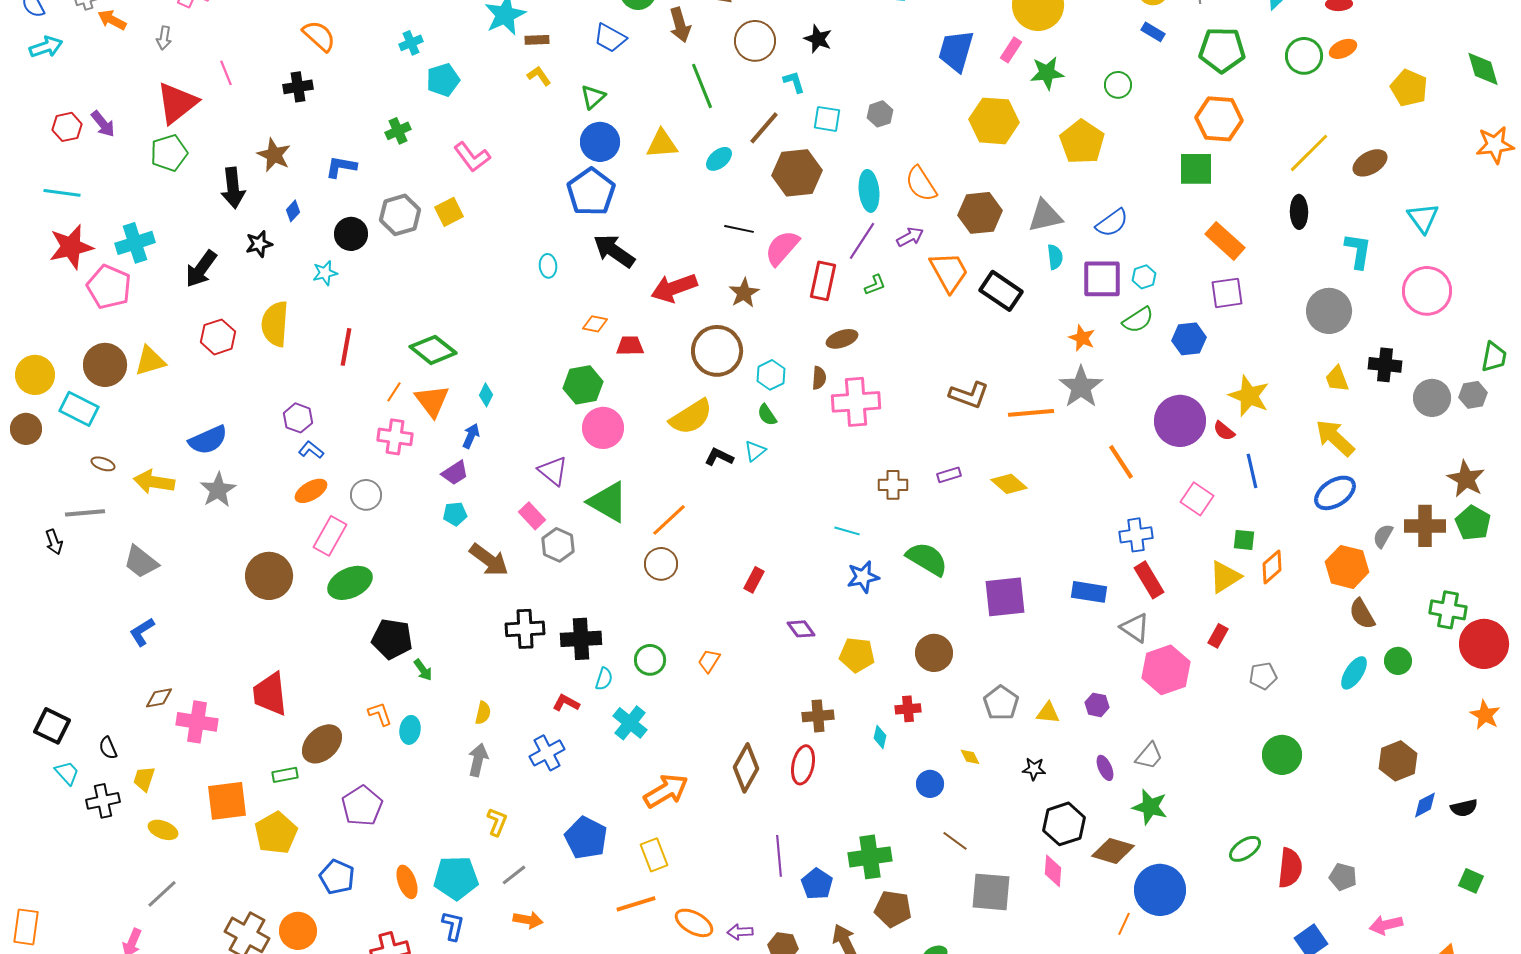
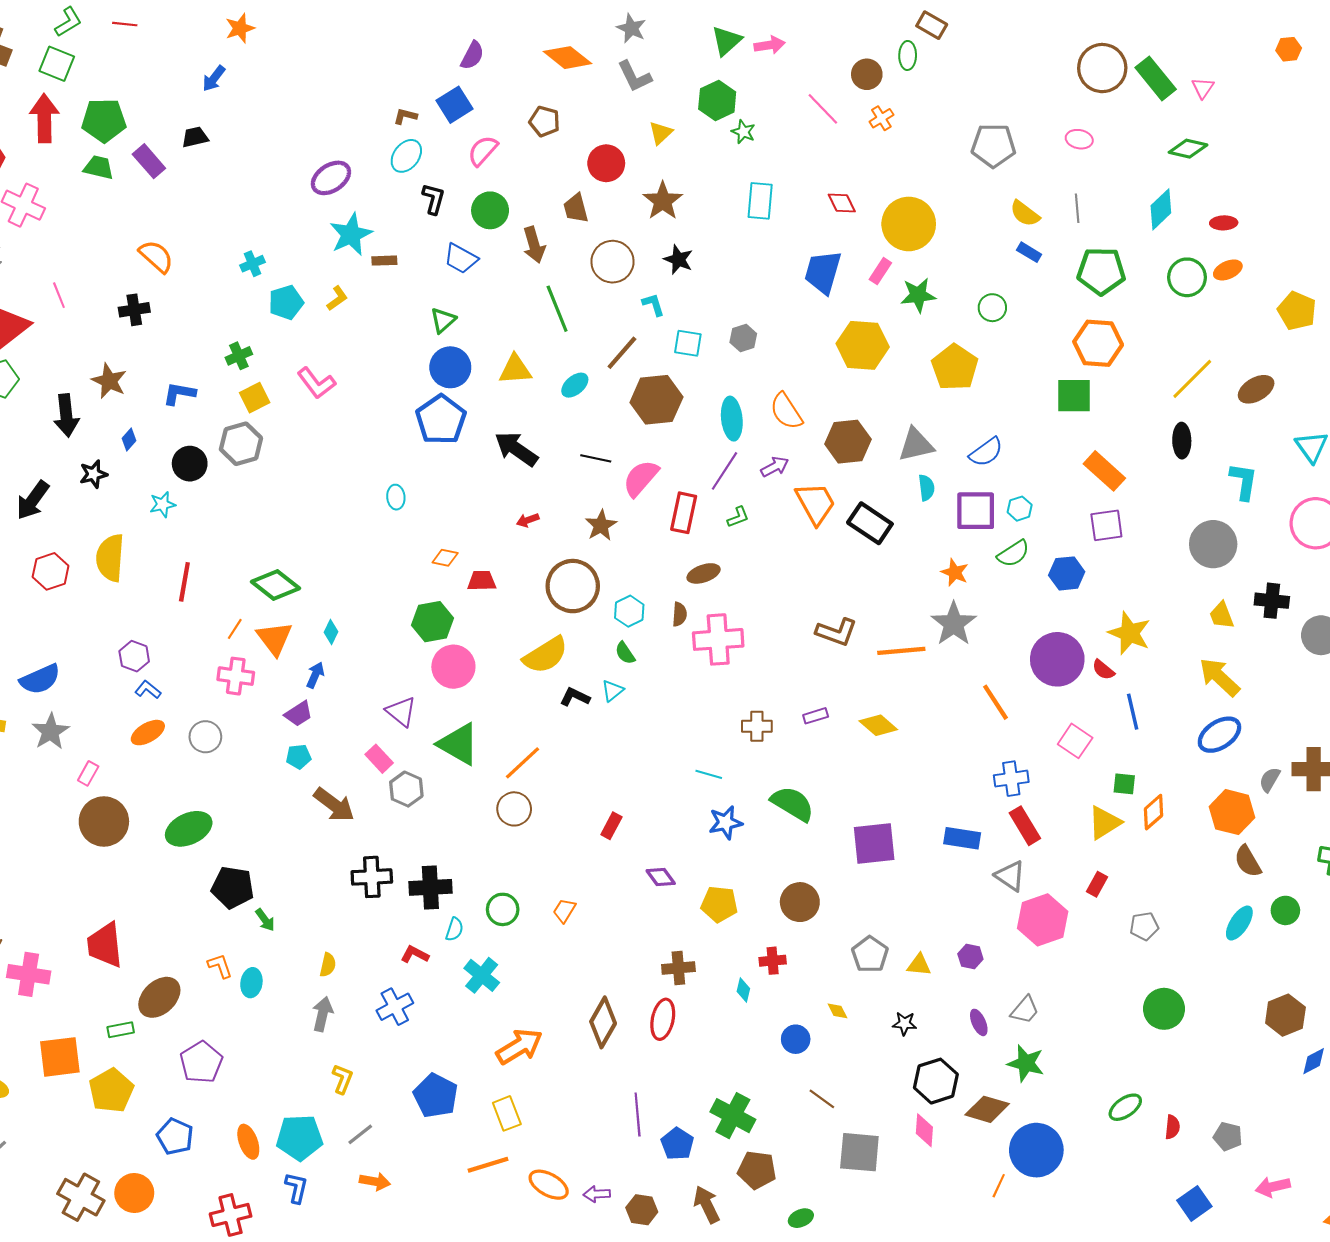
yellow L-shape: (539, 76) -> (337, 298), moved, turned 90
yellow square: (449, 212) -> (255, 398), moved
black arrow: (614, 251) -> (516, 449), moved
red arrow: (674, 288) -> (528, 520), size x0.5
pink rectangle: (330, 536) -> (88, 773), moved, size x0.6
green cross: (870, 857) -> (733, 1116), turned 36
red semicircle: (1290, 868) -> (1172, 1127), size x0.6

